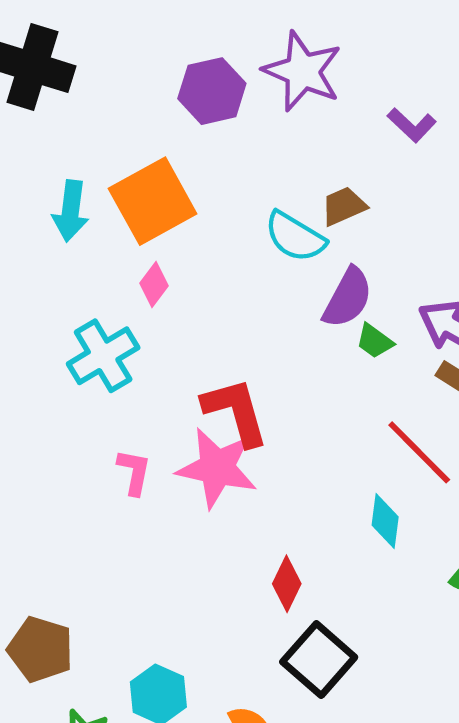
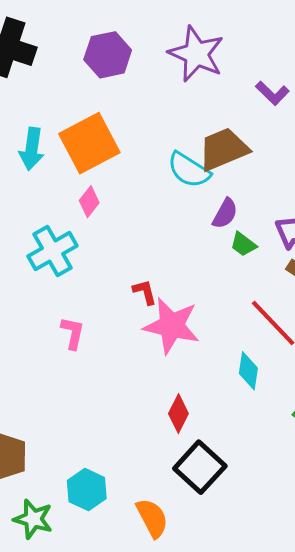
purple hexagon: (212, 91) -> (108, 55), moved
brown trapezoid: (344, 206) -> (223, 149), size x1.6
purple semicircle: (348, 298) -> (225, 214), size x0.7
red L-shape: (236, 412) -> (145, 292), size x0.5
pink star: (217, 468) -> (172, 326), moved

